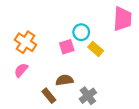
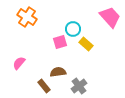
pink trapezoid: (122, 19) -> (110, 17), turned -45
orange cross: (25, 42) -> (27, 17), moved

